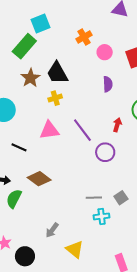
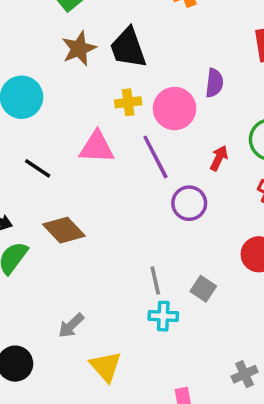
pink circle: (105, 52) -> (175, 109), moved, size x1.5
yellow cross: (55, 98) -> (128, 102), moved
gray line: (94, 198) -> (155, 280), turned 70
gray square: (121, 198) -> (203, 289), turned -32

